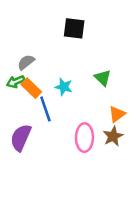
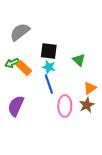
black square: (74, 28) -> (49, 51), moved
gray semicircle: (26, 62) -> (20, 32), moved, size x1.5
blue line: (45, 109) -> (49, 84), moved

